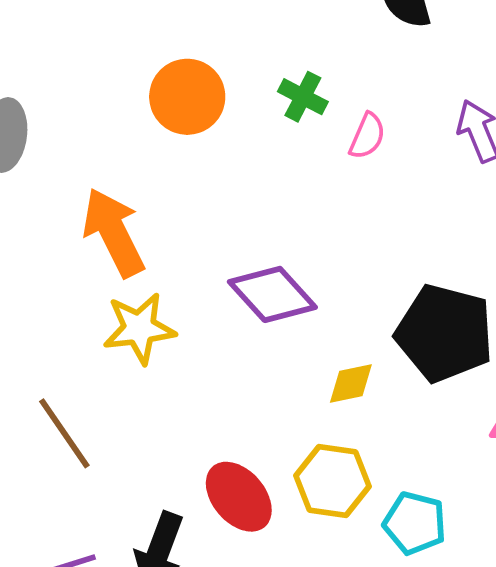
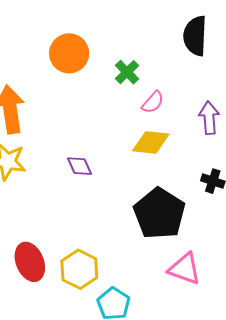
purple diamond: (272, 294) -> (80, 166), size x0.6
yellow diamond: (351, 383) -> (151, 142), moved, size x1.4

